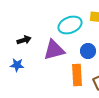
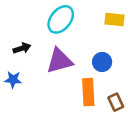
cyan ellipse: (70, 25) -> (61, 19), moved, turned -30

